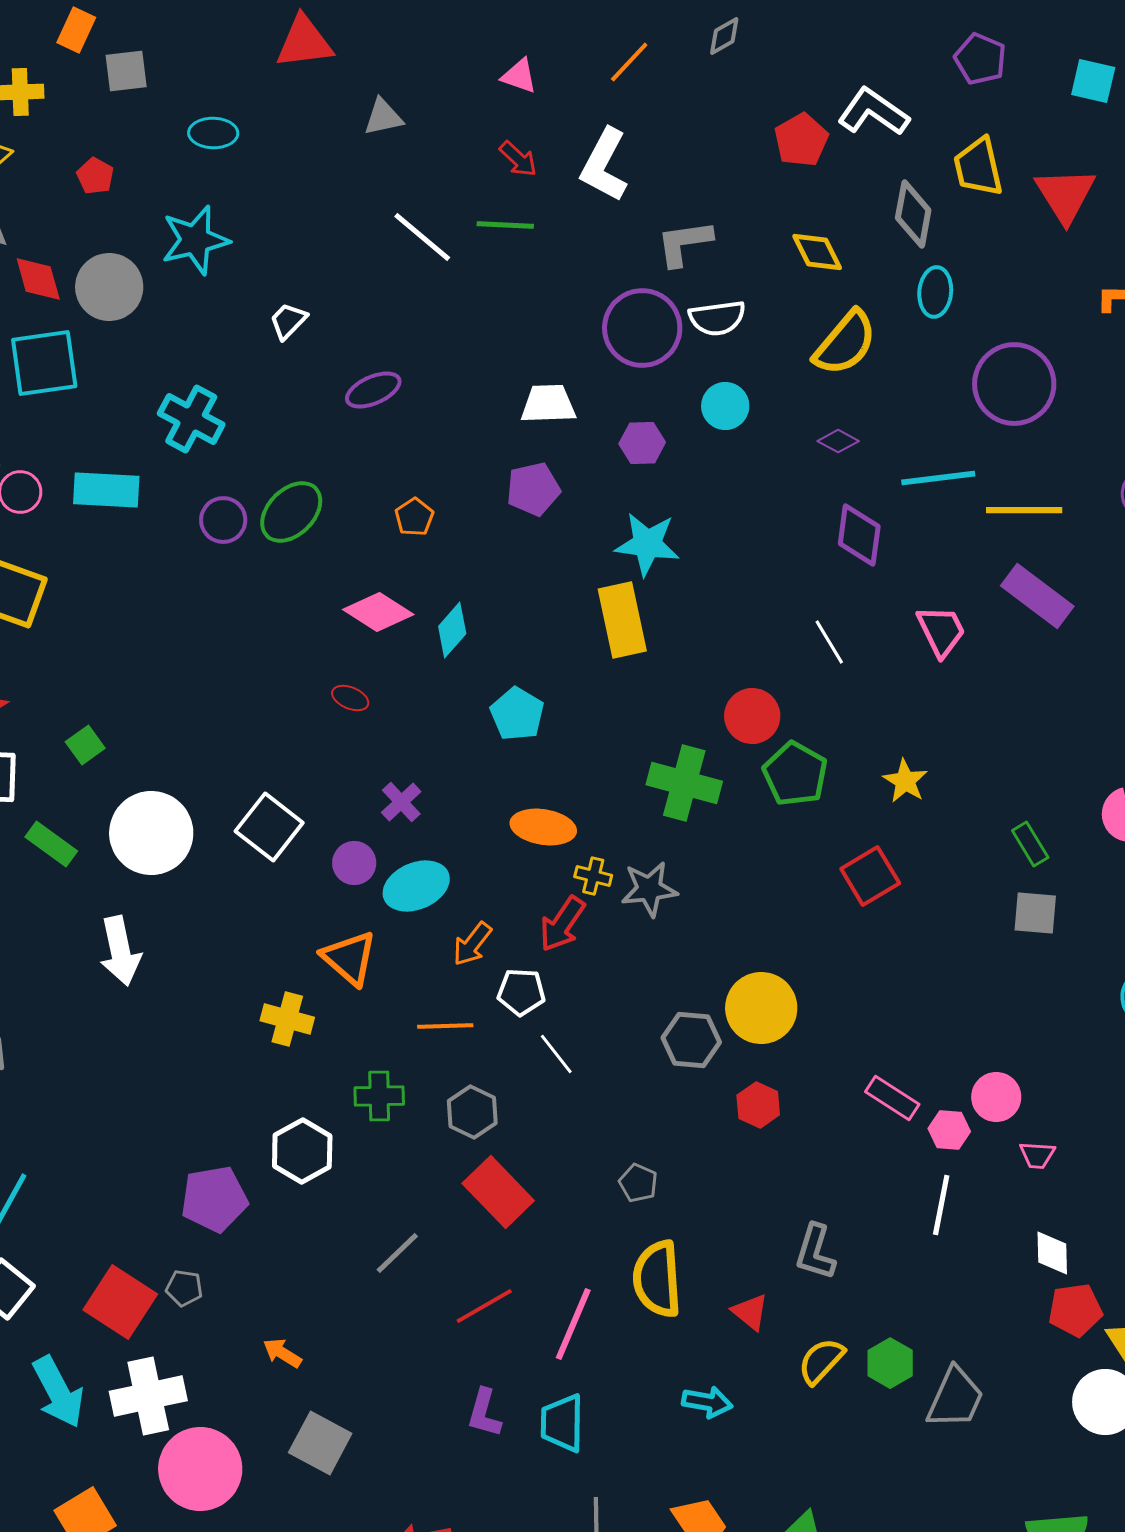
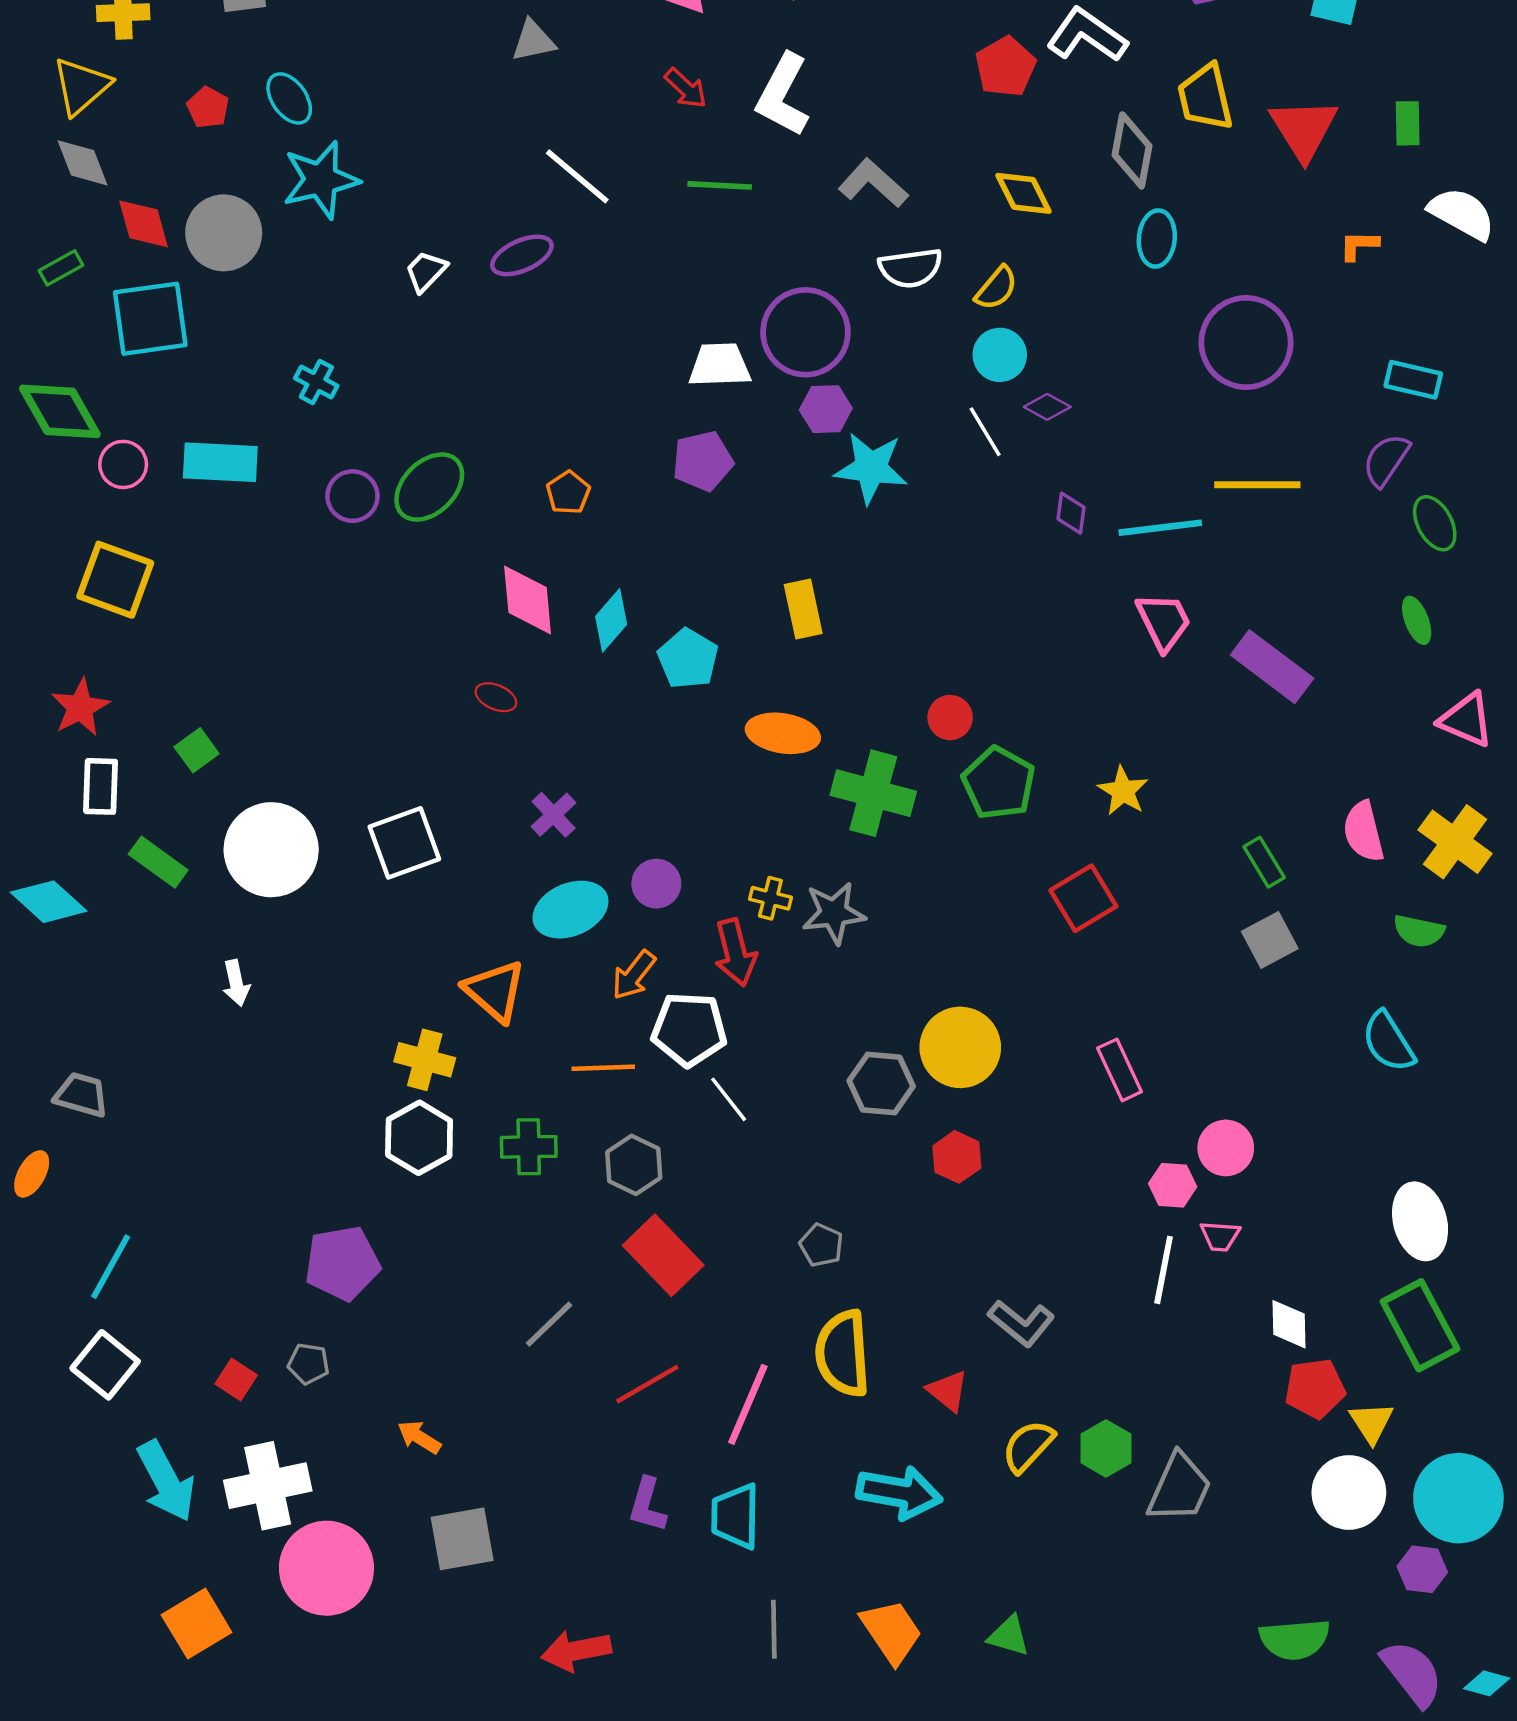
cyan ellipse: (213, 133) -> (289, 98), moved, turned 54
green line: (505, 225) -> (720, 185), moved
gray L-shape: (684, 243) -> (873, 183), turned 50
purple circle: (642, 328) -> (805, 332), moved
yellow semicircle: (845, 343) -> (996, 288), moved, size x0.6
purple ellipse: (373, 390) -> (522, 255), moved
cyan circle: (725, 406) -> (1000, 355), moved
cyan cross: (191, 419) -> (316, 382), size x0.6
cyan line: (938, 478) -> (1160, 528), moved
purple diamond: (859, 535) -> (1071, 513), size x0.6
cyan star: (647, 544) -> (871, 468), moved
purple rectangle: (1037, 596) -> (1272, 667), moved
pink diamond: (378, 612) -> (528, 600), turned 52
yellow rectangle: (622, 620) -> (803, 609), size x0.7
white line: (829, 642) -> (985, 432), moved
cyan pentagon: (517, 714) -> (688, 659), moved
red circle: (752, 716) -> (950, 718), size x0.7
white square: (269, 827) -> (404, 843), turned 32
orange ellipse: (543, 827) -> (783, 733), moved
purple circle: (354, 863) -> (656, 884), moved
gray square: (1035, 913) -> (1270, 940), turned -33
red arrow: (562, 924) -> (735, 952), turned -48
white arrow: (120, 951) -> (236, 983), size x0.6
white pentagon: (521, 992) -> (689, 1029), size x1.4
pink rectangle: (892, 1098) -> (1120, 1070), moved, turned 32
white hexagon: (302, 1151) -> (419, 1138), moved
pink trapezoid: (1037, 1155) -> (1220, 1236), moved
gray L-shape: (815, 1252) -> (1021, 1323), turned -68
red square: (120, 1302) -> (236, 1380), size x0.5
cyan arrow: (707, 1402) -> (899, 1492), size x1.5
gray square: (320, 1443) -> (462, 1539), turned -38

